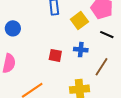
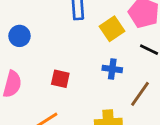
red square: (55, 55) -> (60, 79), moved

